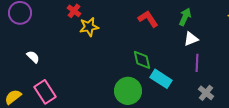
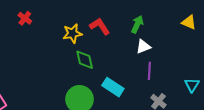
yellow star: (89, 27) -> (72, 33), moved
green diamond: (142, 60) -> (85, 60), moved

